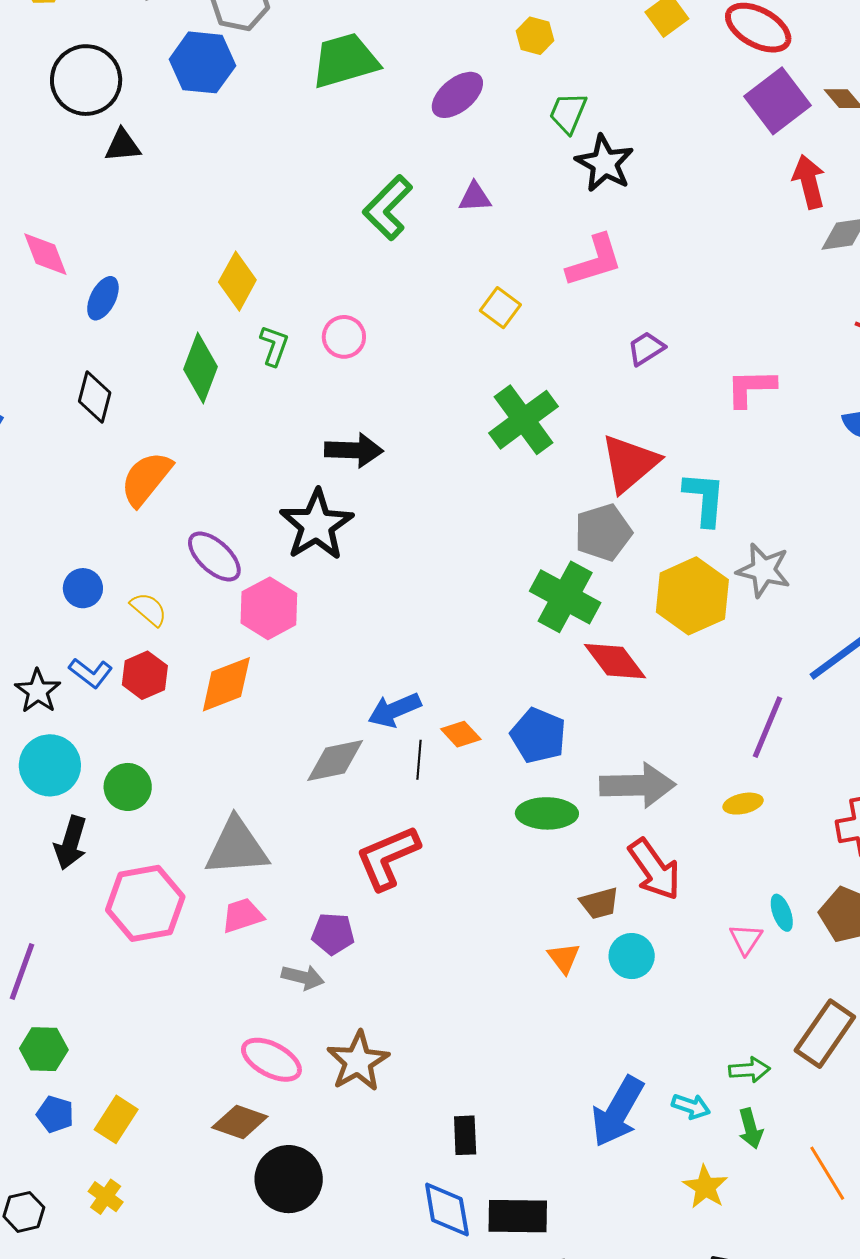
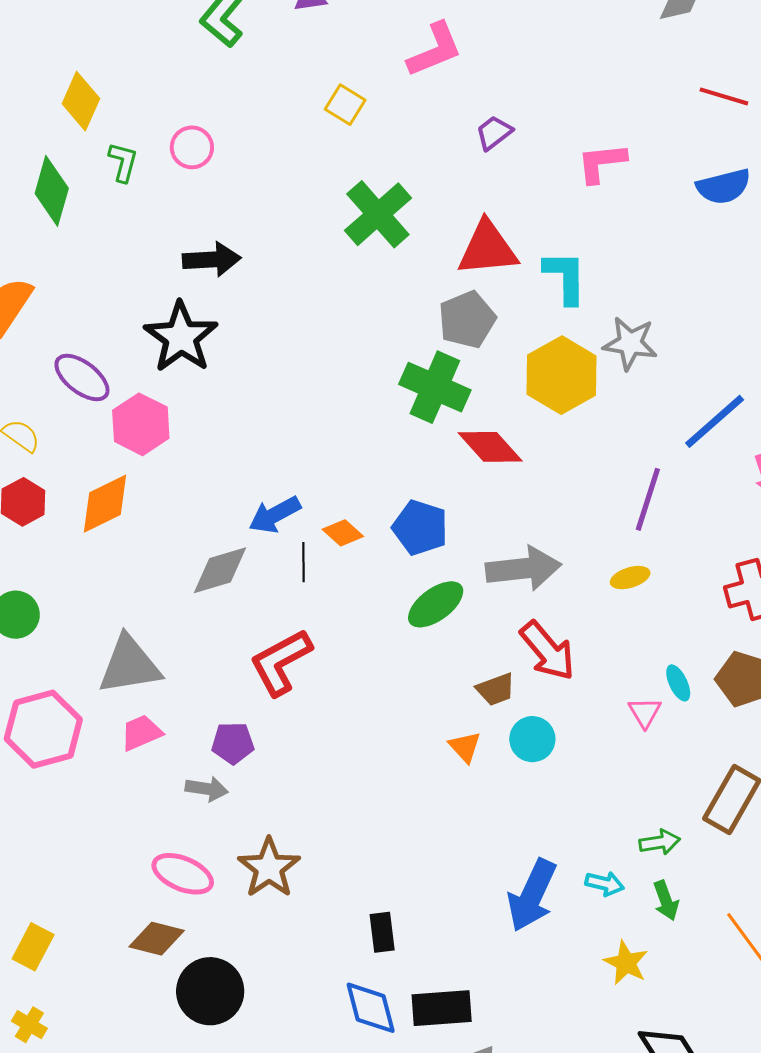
red triangle: (630, 463) -> (487, 248), turned 40
green ellipse: (547, 813) -> (436, 604), turned -32

